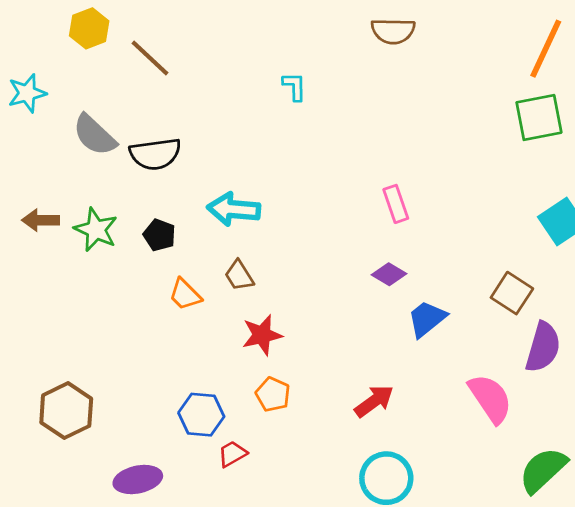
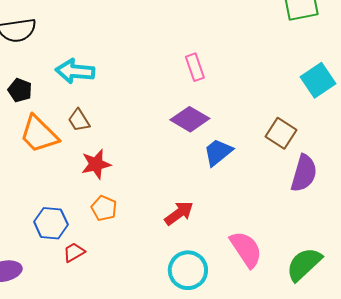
purple diamond: (389, 274) -> (190, 119), size x1.5
orange trapezoid: (185, 294) -> (39, 134), size x1.6
pink semicircle: (490, 398) -> (246, 249), moved

